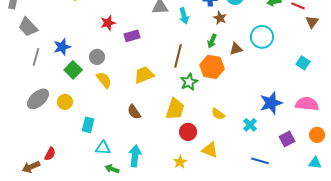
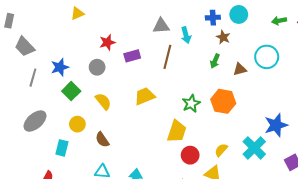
brown line: (178, 56) -> (167, 57), moved
gray circle: (97, 57) -> (97, 67), moved
orange hexagon: (212, 67) -> (223, 101), moved
yellow circle: (65, 102) -> (77, 124), moved
brown semicircle: (134, 112) -> (102, 140), moved
yellow semicircle: (218, 114) -> (221, 150), moved, turned 96
cyan rectangle: (88, 125) -> (62, 148), moved
cyan cross: (250, 125) -> (254, 148), size x1.6

